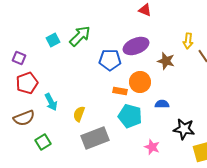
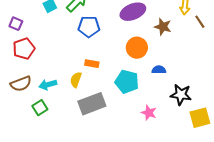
blue pentagon: (110, 60) -> (89, 27), moved
orange rectangle: (120, 91) -> (92, 64), moved
cyan arrow: (51, 102) -> (48, 85), moved, turned 102

